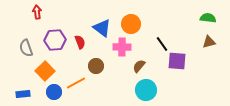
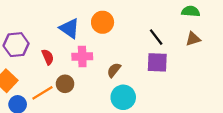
red semicircle: (80, 42) -> (48, 57), moved
black line: (162, 44) -> (156, 37), moved
pink cross: (122, 47) -> (82, 57), moved
brown circle: (96, 66) -> (65, 84), moved

